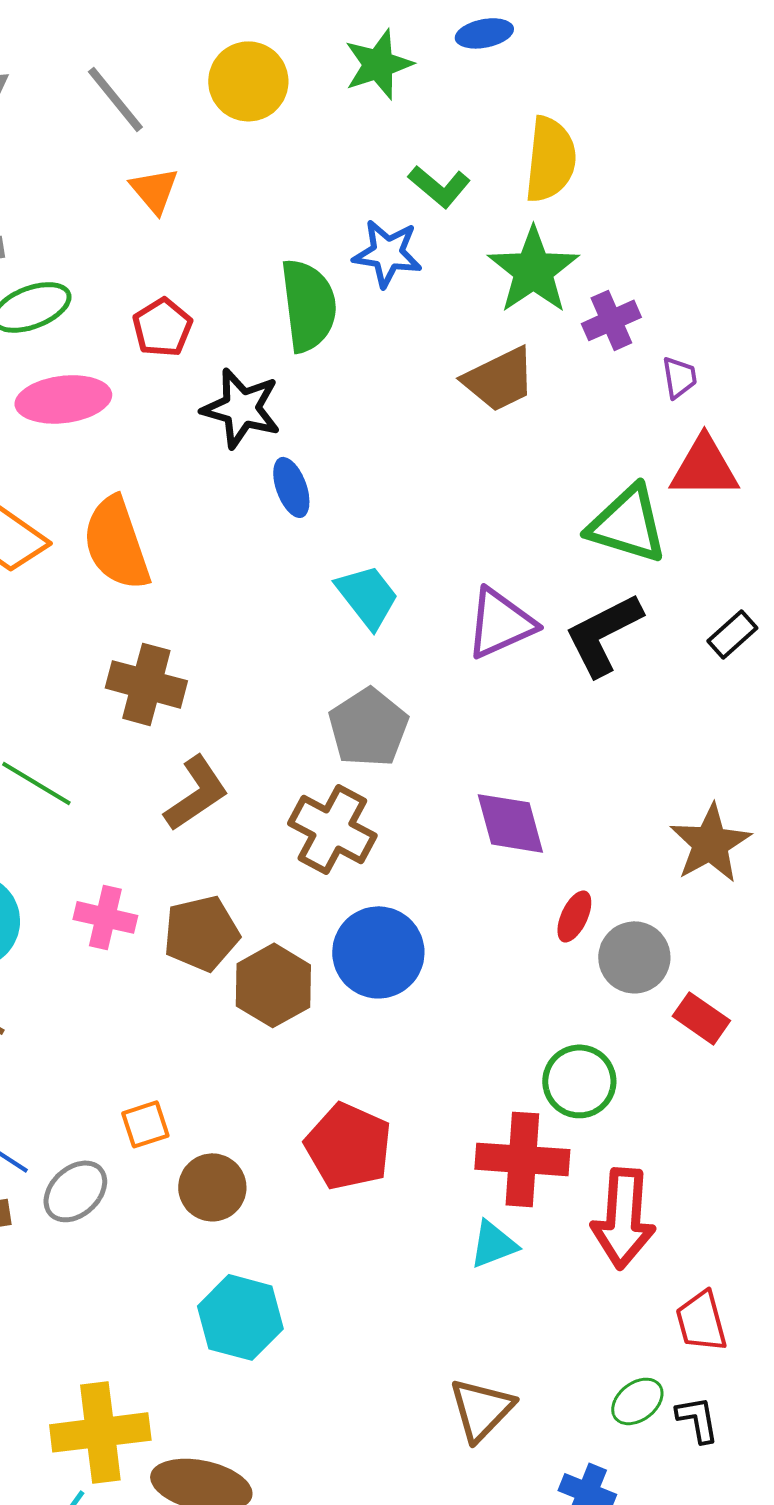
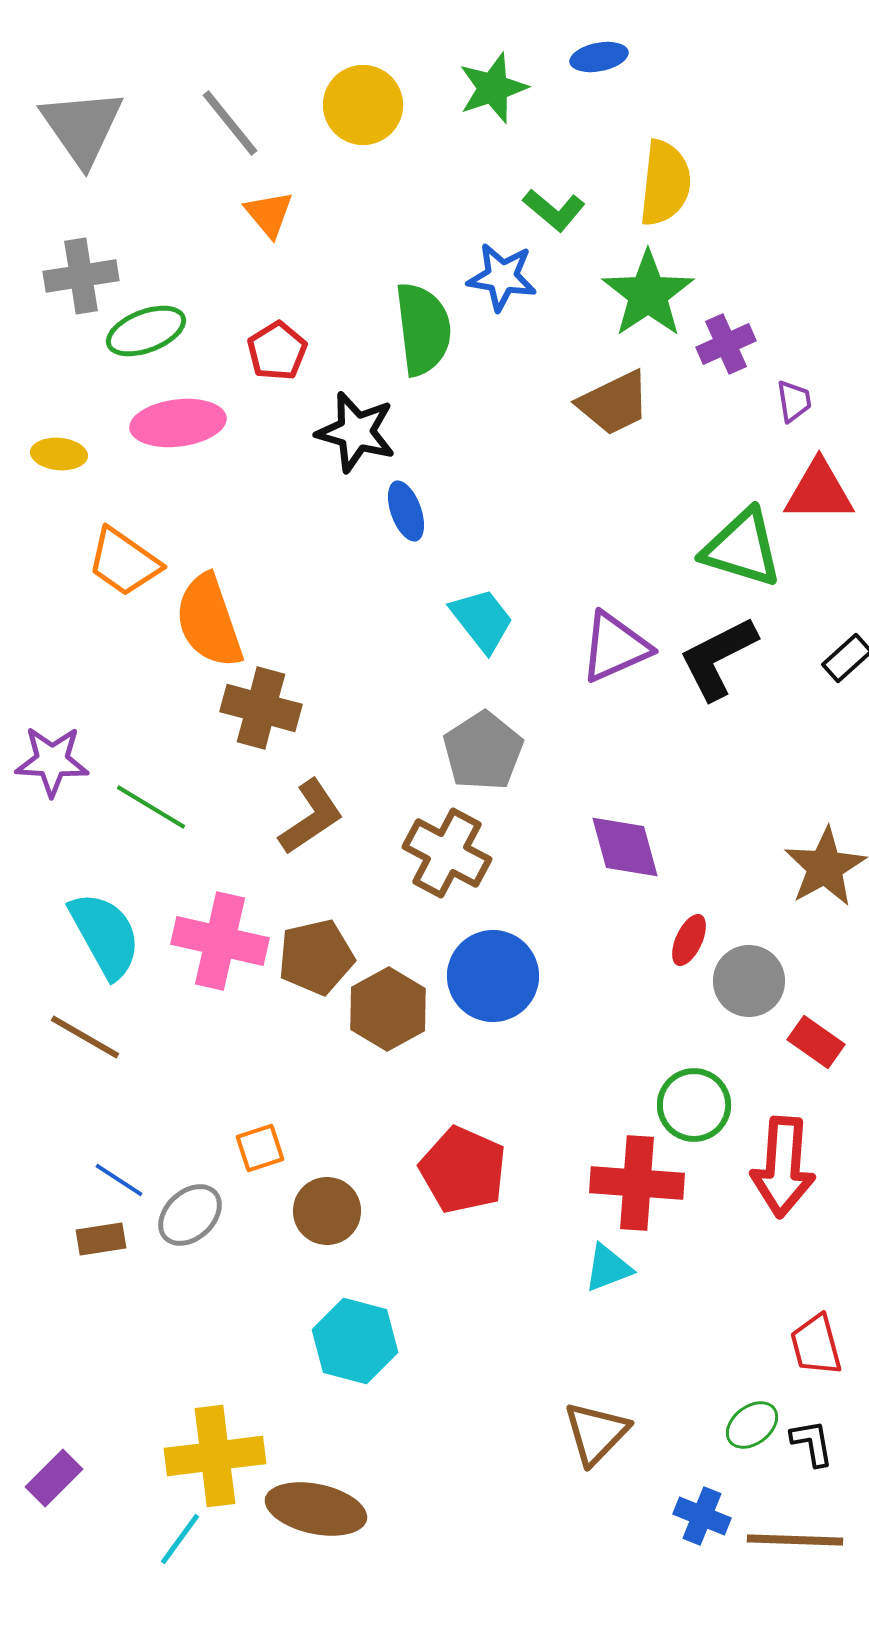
orange semicircle: (116, 543) -> (209, 621), moved
pink cross: (105, 917) -> (220, 941), size x1.5
red arrow: (623, 1218) -> (783, 1167), moved

